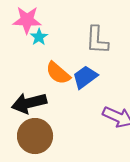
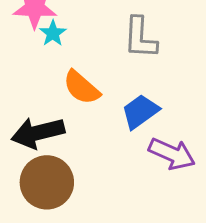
blue trapezoid: (85, 77) -> (140, 112), moved

